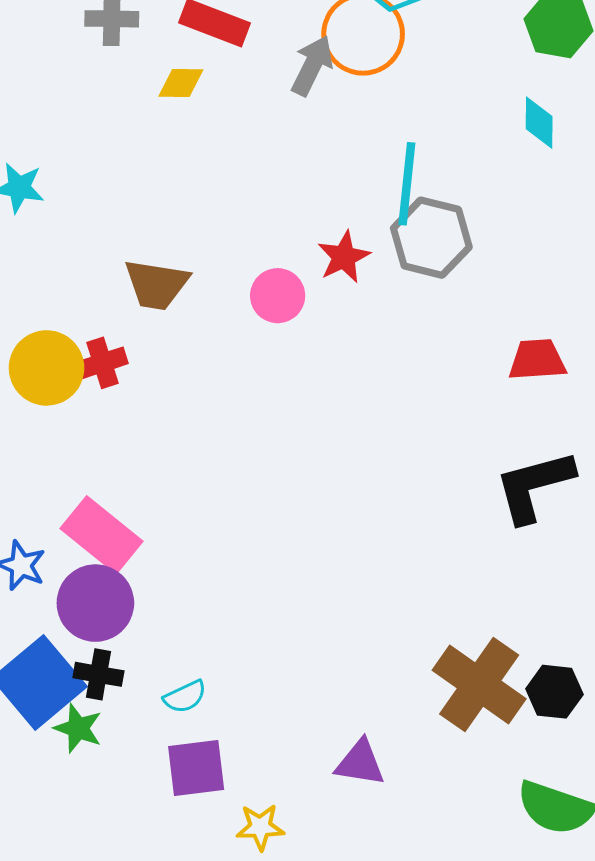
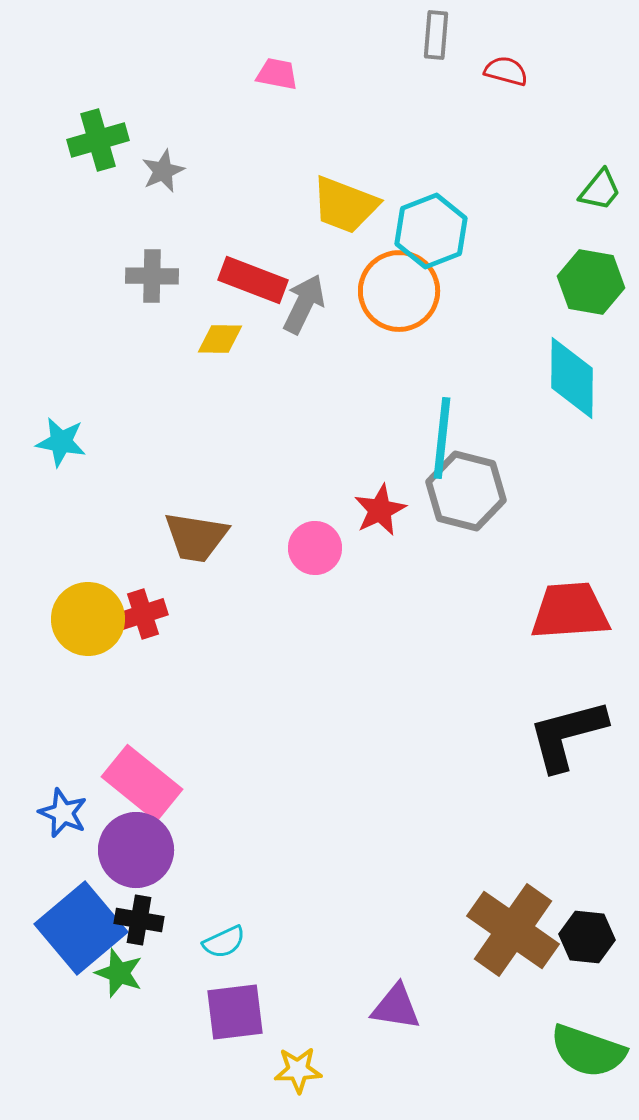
gray arrow: (312, 66) -> (304, 304), moved
cyan diamond: (539, 123) -> (572, 378), size x1.6
red trapezoid: (537, 360) -> (570, 611), size x1.4

